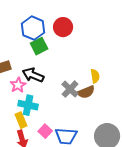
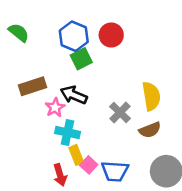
yellow semicircle: (95, 76) -> (151, 96), size x1.6
brown semicircle: (86, 92) -> (150, 130), moved
yellow rectangle: (21, 120) -> (76, 155), moved

